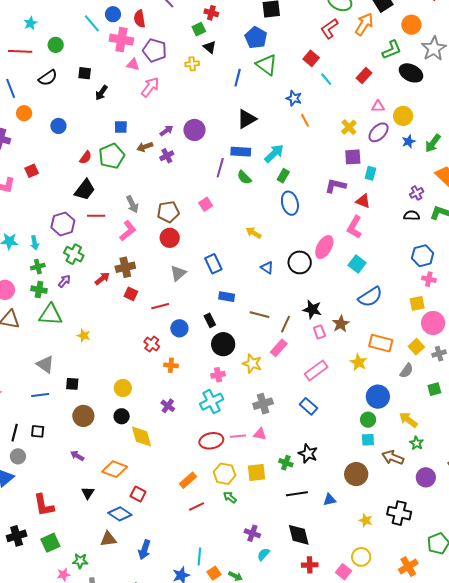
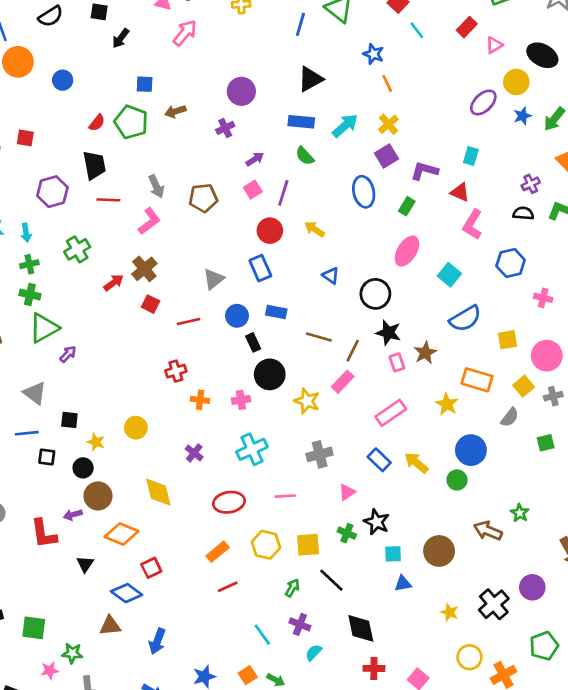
black ellipse: (411, 73) -> (542, 55), moved
pink triangle: (378, 106) -> (494, 45), moved, turned -32
orange circle: (24, 113) -> (18, 62), size x1.5
yellow cross: (349, 127) -> (388, 124), moved
purple arrow: (166, 131) -> (255, 159), moved
green pentagon: (112, 156) -> (131, 122), turned -30
purple cross: (167, 156) -> (225, 128), moved
purple square: (353, 157) -> (386, 156), moved, turned -30
purple line: (220, 168) -> (283, 193), moved
red square: (32, 171) -> (25, 138), turned 32
green rectangle: (283, 176) -> (407, 206), moved
black trapezoid: (85, 190) -> (94, 165), turned -50
purple hexagon: (63, 224) -> (52, 192), moved
pink L-shape: (355, 227) -> (473, 224), moved
red circle: (170, 238) -> (270, 231), moved
green cross: (74, 254) -> (77, 249), turned 30
blue hexagon: (423, 256) -> (511, 263), moved
black circle: (300, 262) -> (375, 294), moved
brown cross: (125, 267) -> (144, 269), turned -30
purple arrow: (64, 281) -> (68, 354), moved
yellow square: (417, 303) -> (507, 340), moved
green triangle: (51, 315) -> (44, 328), turned -35
blue circle: (179, 328) -> (237, 316), moved
yellow star: (84, 336) -> (96, 442), moved
red cross: (152, 344) -> (176, 371), turned 35
pink cross: (218, 375) -> (241, 400), moved
brown circle: (83, 416) -> (98, 496), moved
black circle: (122, 416) -> (83, 468), moved
yellow arrow: (408, 420) -> (416, 463), moved
black square: (38, 431) -> (47, 457), moved
pink triangle: (260, 434) -> (347, 492), moved, turned -48
cyan square: (368, 440) -> (393, 554), moved
red ellipse: (211, 441) -> (229, 502), moved
purple arrow: (77, 456) -> (73, 515), turned -48
purple circle: (426, 477) -> (532, 587), moved
red square: (138, 494) -> (151, 568), turned 35
black line: (297, 494) -> (331, 580), moved, turned 50
green arrow: (230, 497) -> (292, 588), moved, turned 80
red L-shape: (44, 505) -> (44, 534), moved
black cross: (399, 513) -> (494, 604), turned 35
green square: (50, 543) -> (34, 628), turned 30
cyan line: (199, 556) -> (262, 635), moved, turned -42
yellow circle: (361, 557) -> (469, 657), moved

